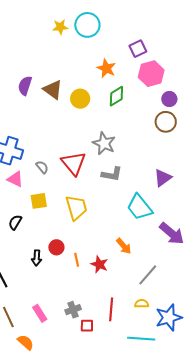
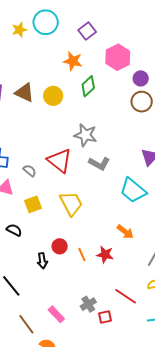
purple square: (138, 49) -> (87, 31), moved
gray L-shape: (112, 174) -> (99, 164), turned 30
black semicircle: (15, 222) -> (14, 230), turned 98
red line: (111, 309) -> (126, 296), turned -50

